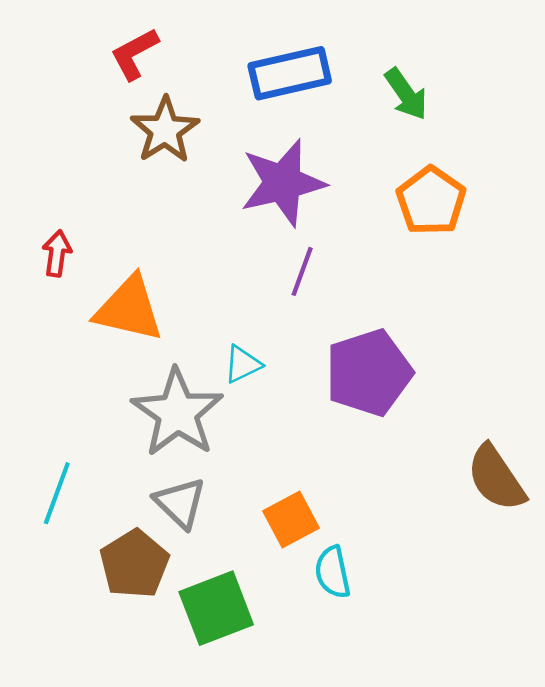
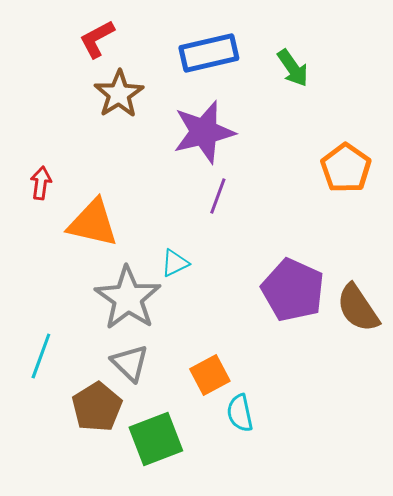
orange pentagon: (431, 201) -> (346, 168), moved
purple pentagon: (369, 373) -> (293, 290), moved, turned -30
brown semicircle: (496, 478) -> (358, 308), moved

